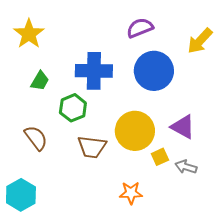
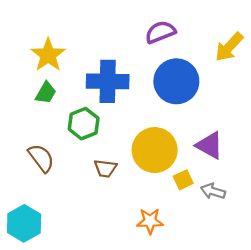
yellow star: (29, 34) -> (48, 55), moved
brown trapezoid: (92, 147) -> (105, 168), size x0.7

